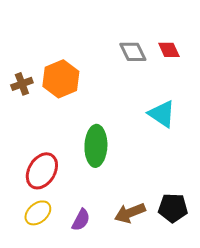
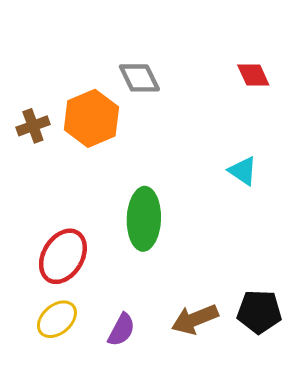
gray diamond: (133, 52) -> (139, 78), moved
cyan triangle: (162, 114) -> (243, 171), size x0.7

